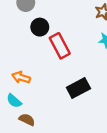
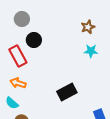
red rectangle: (60, 46) -> (18, 56), moved

